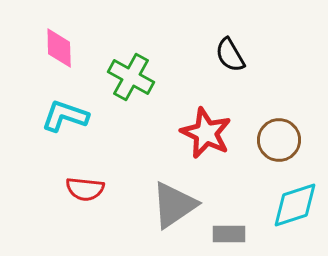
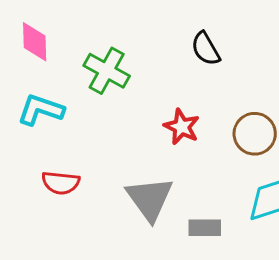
red star: (206, 133) -> (182, 127), size x0.7
gray triangle: (174, 205) -> (150, 199), turned -32

